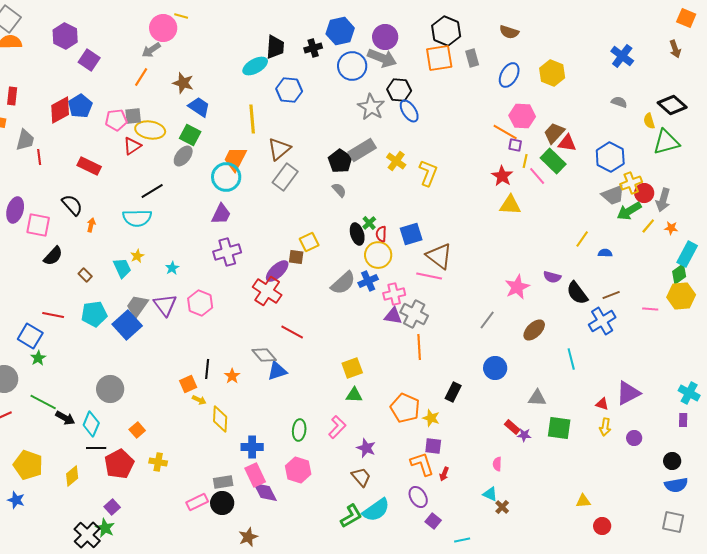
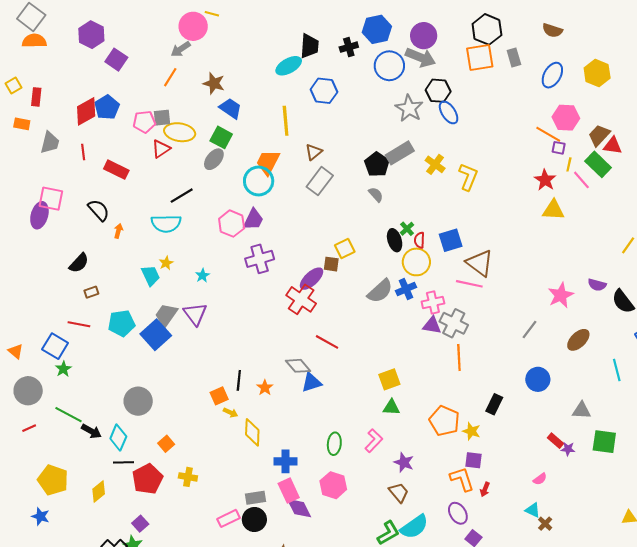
brown triangle: (279, 149) -> (314, 152), size x0.7
red line: (39, 157) -> (83, 152), moved
pink square: (38, 225) -> (51, 199), moved
brown rectangle: (85, 275) -> (91, 292), moved, turned -64
pink hexagon: (200, 303) -> (232, 224), moved
pink semicircle: (497, 464) -> (540, 479), turned -128

